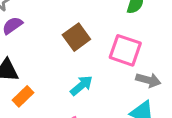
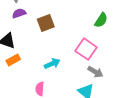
brown square: (76, 37) -> (46, 23), moved

